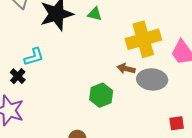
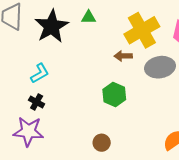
brown arrow: (126, 69) -> (123, 56), moved
black cross: (18, 76) -> (37, 102), moved

